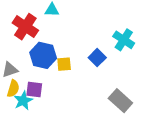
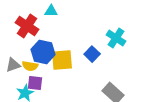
yellow square: (64, 64) -> (62, 60), size x1.6
yellow semicircle: (13, 88) -> (30, 66), moved, turned 84

